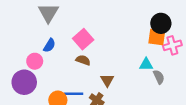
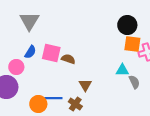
black circle: (161, 23) -> (127, 25), moved
pink square: (83, 39) -> (51, 53), moved, turned -36
brown semicircle: (83, 60) -> (68, 59), moved

